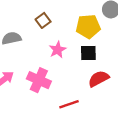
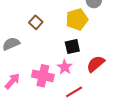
pink star: (58, 50) -> (65, 67), moved
black square: (88, 53) -> (72, 46), moved

